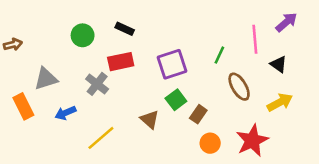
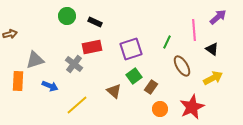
green circle: (83, 35) -> (67, 16), moved
orange rectangle: (23, 106) -> (18, 81), turned 30
blue arrow: (65, 113) -> (50, 86), turned -133

